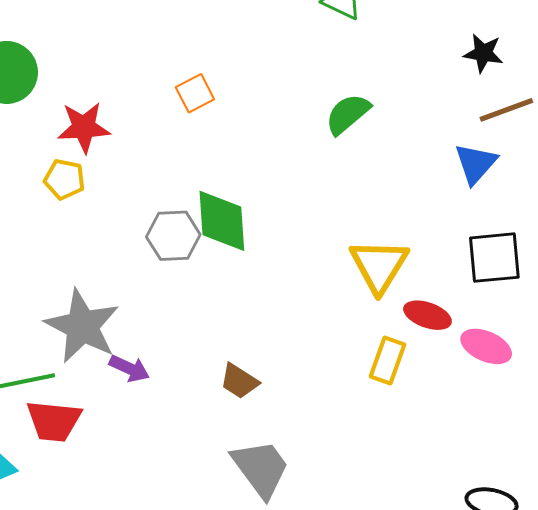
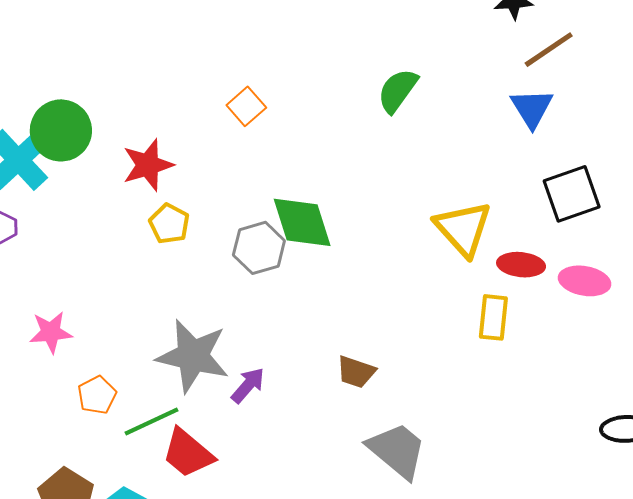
yellow pentagon: (64, 179) -> (169, 224), moved, turned 30
purple arrow: (129, 368) -> (248, 385), turned -60
red trapezoid: (54, 421) -> (188, 453), turned 48

